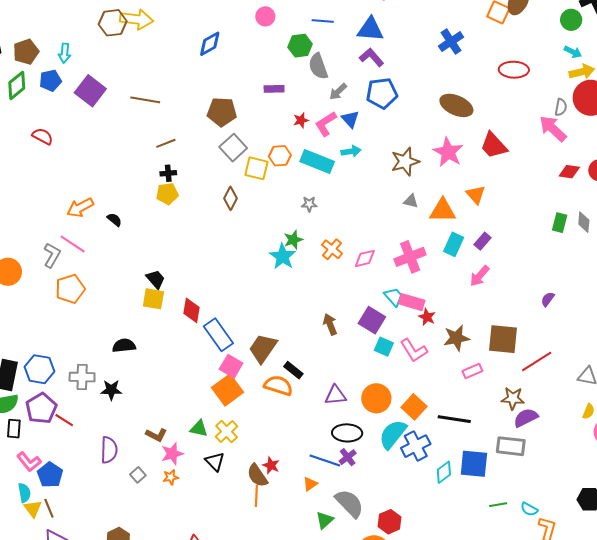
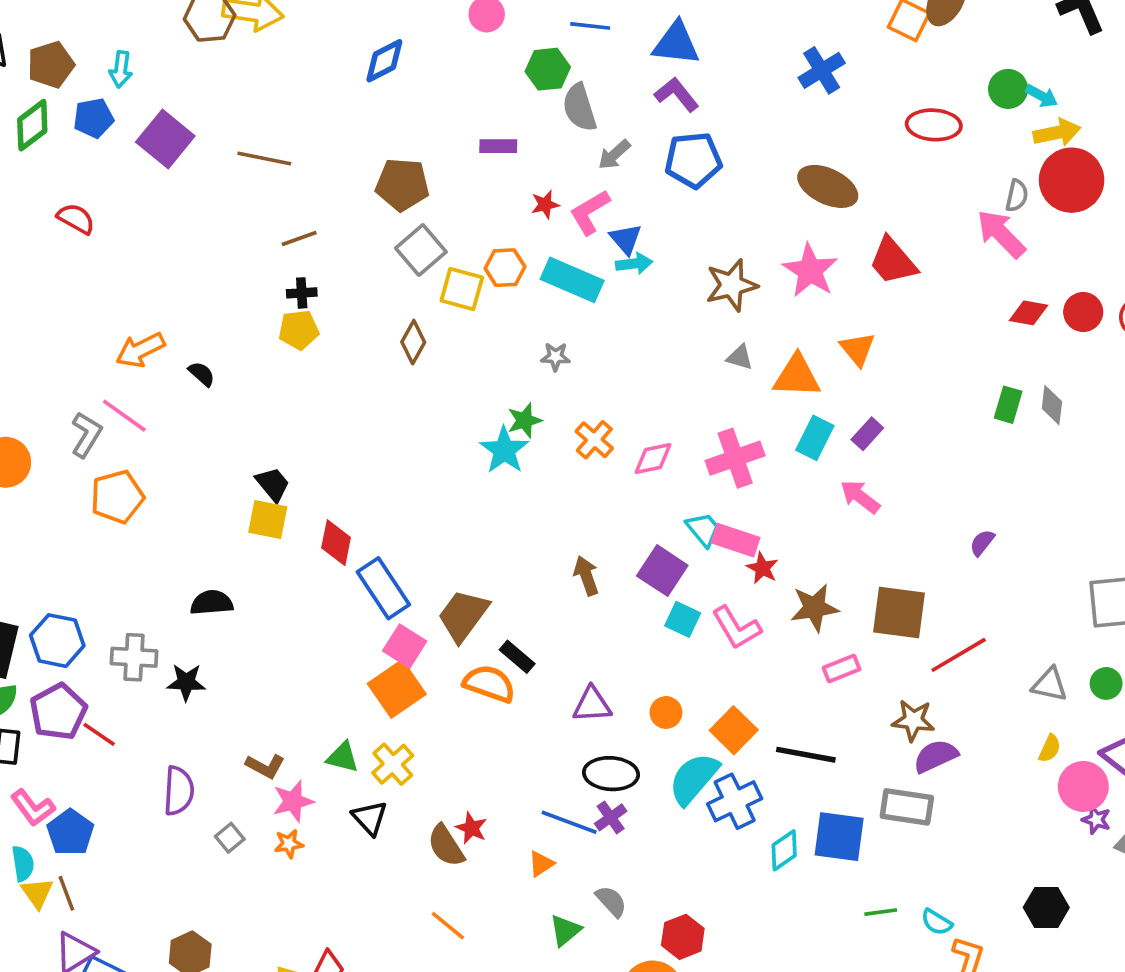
green circle: (571, 20) -> (1008, 89), moved
blue triangle: (350, 119) -> (626, 239), moved
pink arrow: (480, 276) -> (860, 497), turned 85
orange circle: (376, 398) -> (666, 712), size x0.6
orange line: (256, 496) -> (448, 926), moved, turned -55
gray semicircle: (349, 503) -> (611, 901), size x0.6

